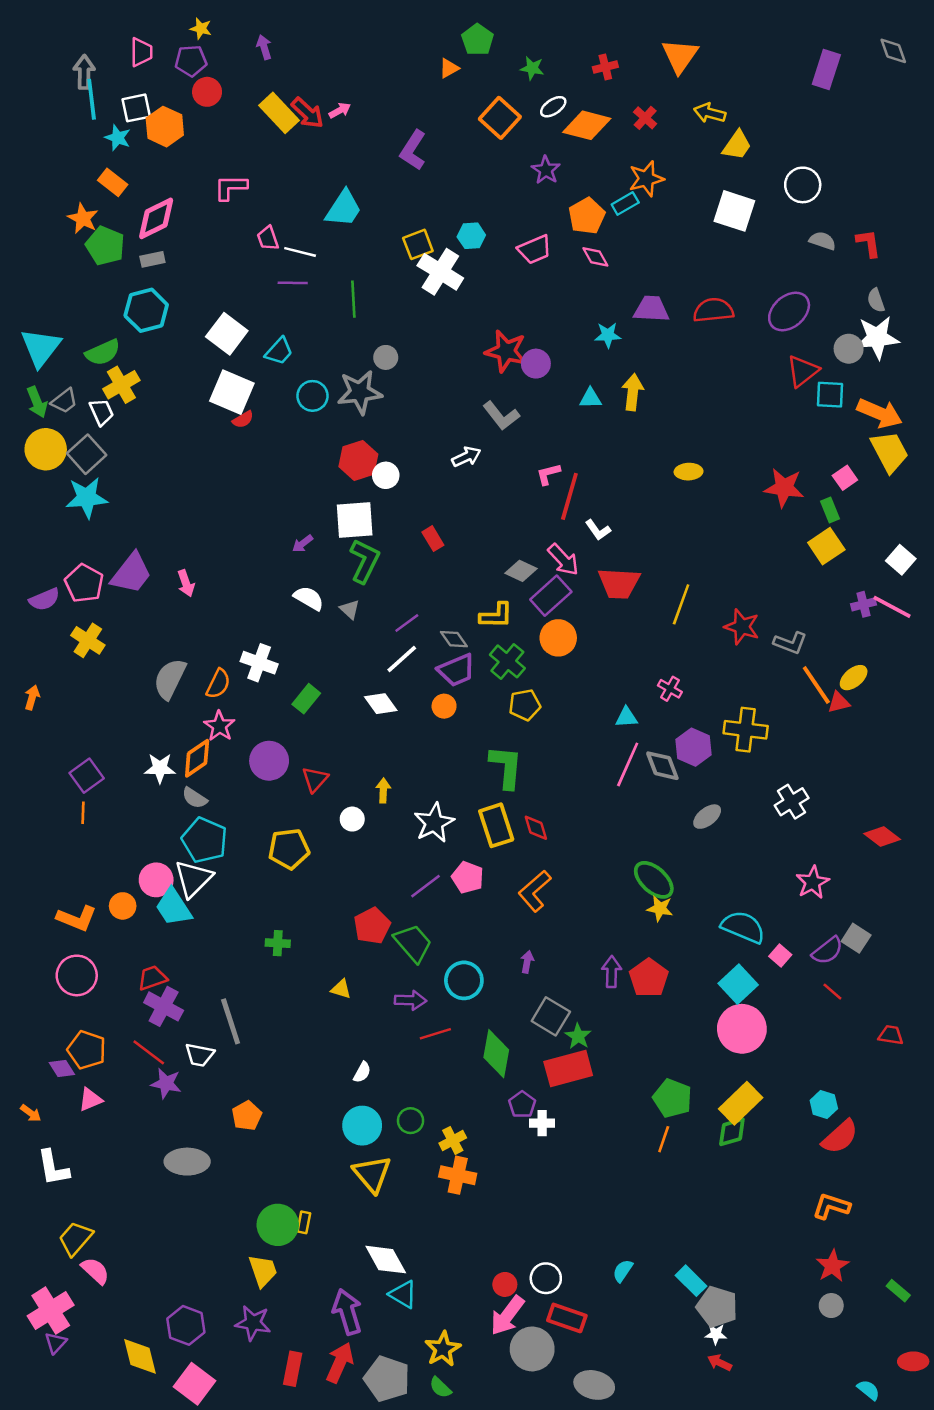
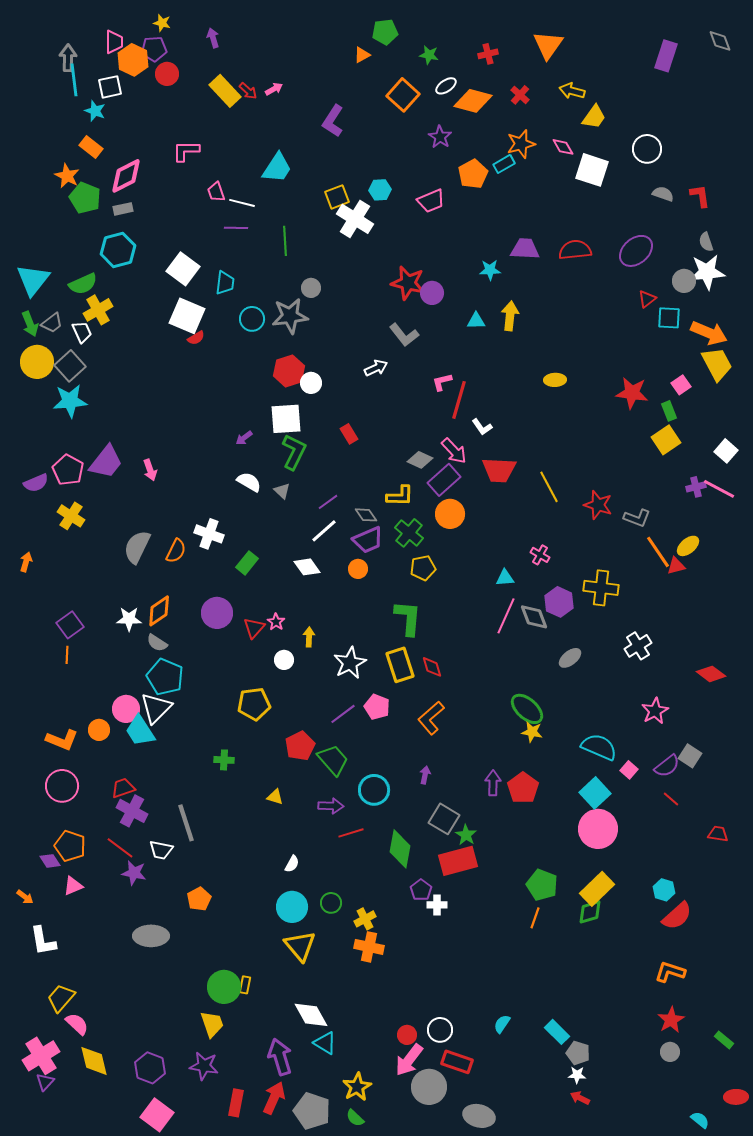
green pentagon: (478, 40) -> (385, 32), turned 30
red arrow: (308, 113) -> (248, 91), size x0.7
orange hexagon: (165, 127) -> (133, 60), moved
pink diamond: (595, 257) -> (563, 147), moved
cyan trapezoid: (279, 351) -> (225, 283), turned -35
red triangle: (803, 371) -> (647, 299), size x0.7
yellow line: (681, 604) -> (549, 487), turned -48
pink star: (219, 726) -> (276, 622), moved, size x0.7
yellow pentagon: (289, 849) -> (254, 704), moved
gray pentagon: (717, 1307) -> (578, 1053), size x0.7
yellow diamond: (140, 1356) -> (94, 1061), moved

